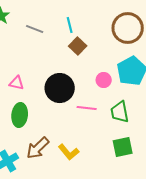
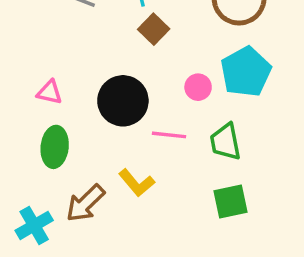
yellow L-shape: (69, 152) -> (137, 183), moved

